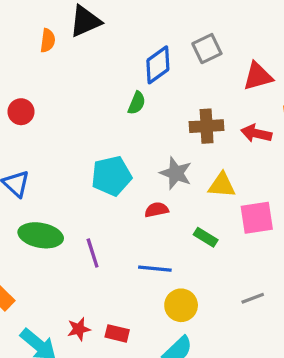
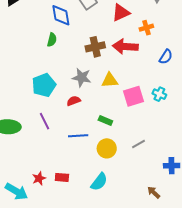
blue diamond: (158, 65) -> (61, 15), turned -55
red arrow: (256, 133) -> (125, 47), size x1.4
green rectangle: (206, 237) -> (105, 120), moved
purple line: (93, 253) -> (44, 121), moved
yellow circle: (181, 305) -> (107, 148), moved

